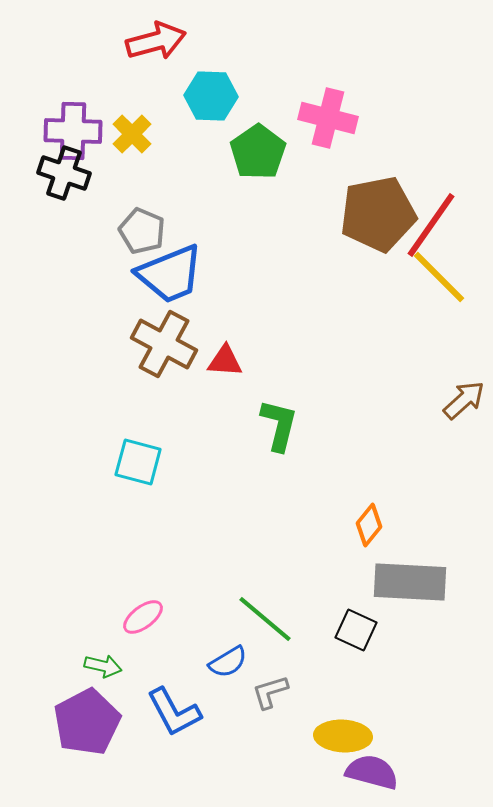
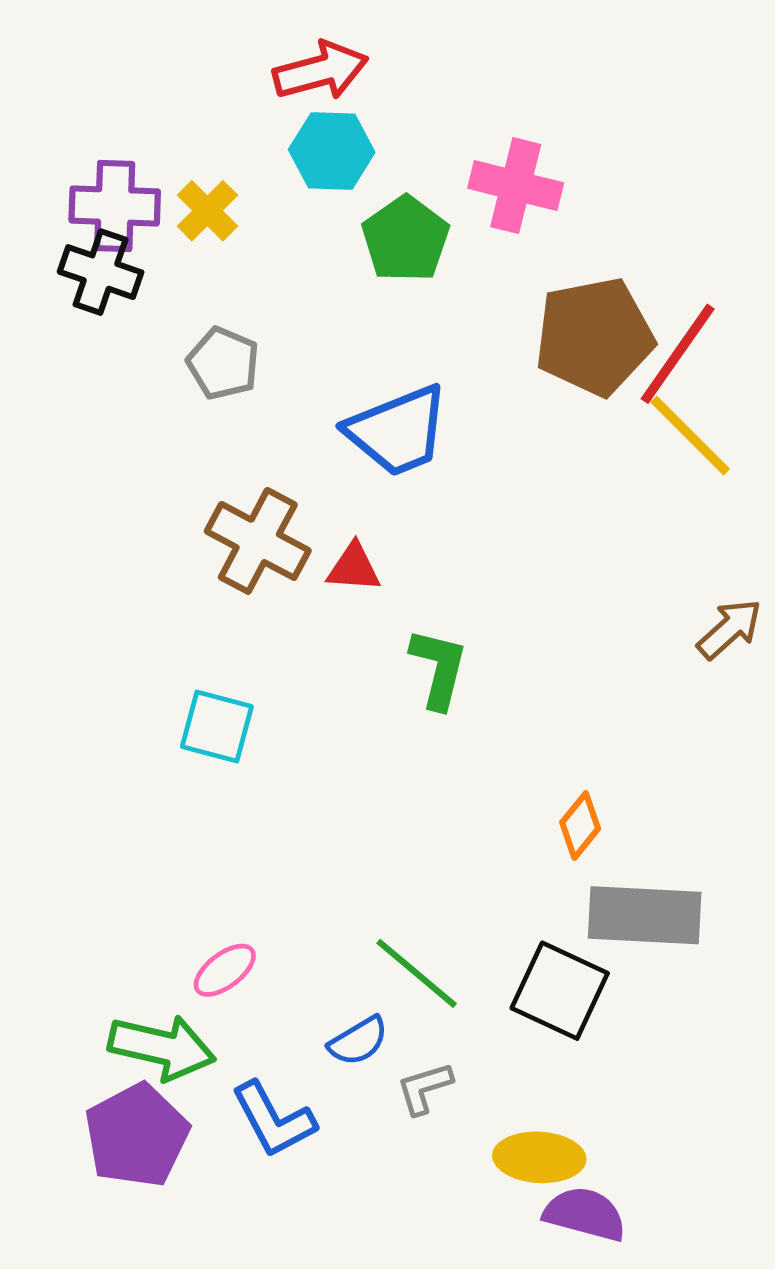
red arrow: (156, 41) -> (321, 71), moved
blue trapezoid: (170, 274) -> (398, 431), moved
black square: (356, 630) -> (560, 991), size x1.5
green arrow: (103, 666) -> (162, 1047), size x1.8

